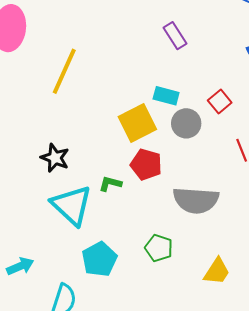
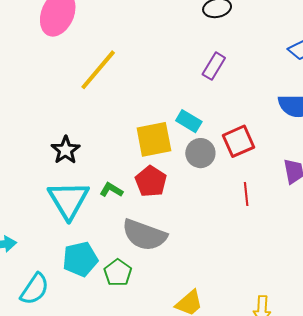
purple rectangle: (175, 36) -> (214, 66), turned 48
red square: (220, 101) -> (238, 141), size x1.4
gray semicircle: (196, 200) -> (144, 235), moved
green pentagon: (159, 248) -> (118, 273), moved

